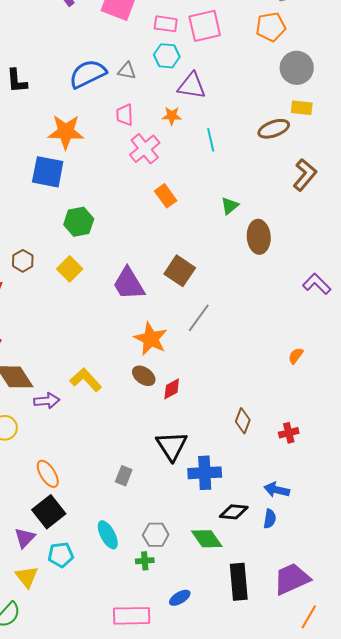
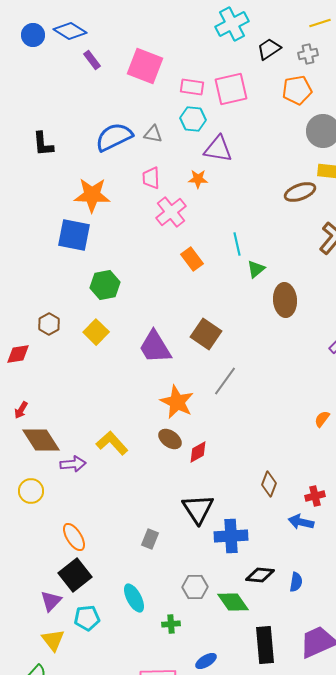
cyan line: (211, 140) -> (237, 244), moved
blue arrow: (277, 490) -> (301, 522), moved
gray hexagon: (156, 535) -> (195, 587), moved

